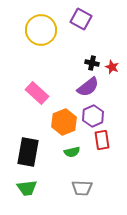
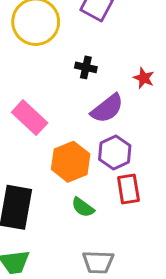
black cross: (92, 63) -> (86, 67), moved
green semicircle: (72, 152) -> (83, 207), turned 49

